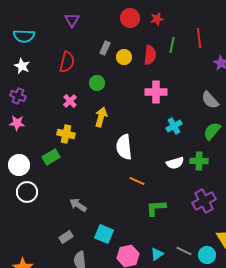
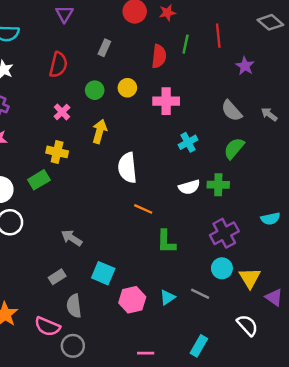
yellow circle: (124, 57) -> (127, 88), moved
green L-shape: (156, 208) -> (166, 242), turned -85
cyan circle: (207, 255) -> (222, 268), moved

